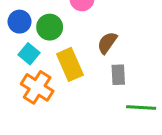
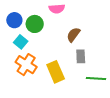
yellow rectangle: (70, 64) -> (56, 72), moved

